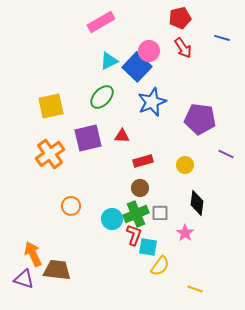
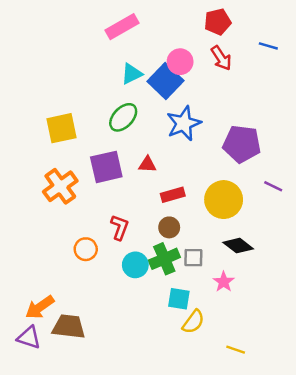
yellow circle: (185, 165) -> (224, 200), size x1.8
black diamond: (197, 203) -> (238, 246), turned -60
red L-shape: (134, 235) -> (120, 227), moved
orange arrow: (33, 254) -> (40, 307), turned -100

